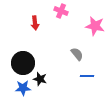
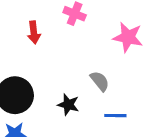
black star: (40, 79) -> (68, 105), moved

